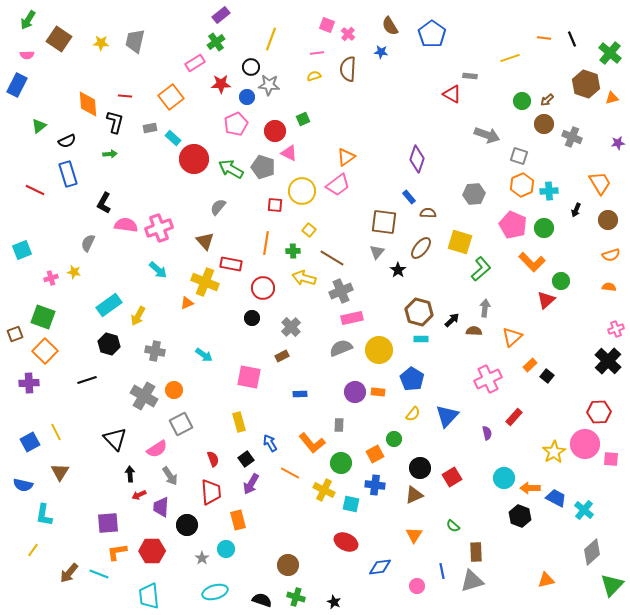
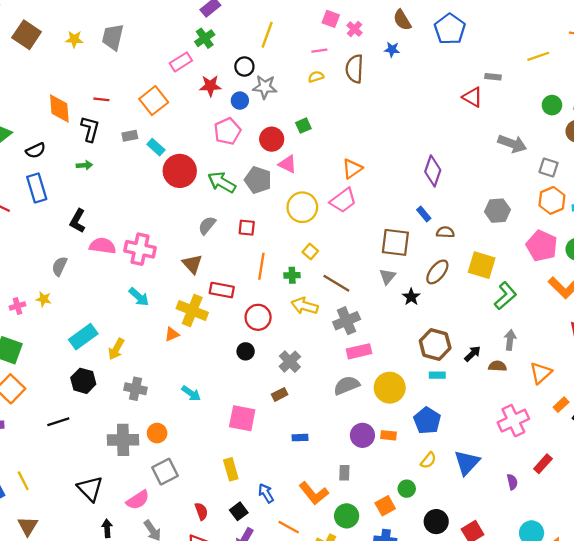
red square: (275, 205) -> (247, 228), moved
pink cross: (159, 228) -> (140, 249), turned 32
gray cross: (144, 396) -> (123, 440), turned -32

